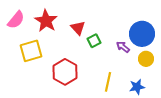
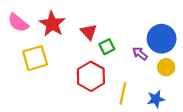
pink semicircle: (16, 20) -> (18, 23), turned 90
red hexagon: (65, 72) -> (91, 76), moved

